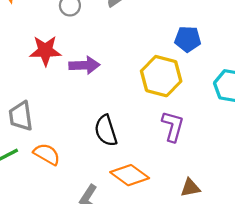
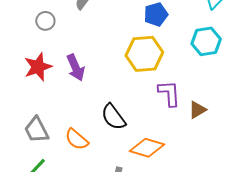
purple arrow: (84, 65) -> (76, 68), turned 88
orange semicircle: (47, 154) -> (77, 139), moved, turned -150
brown triangle: (190, 188) -> (197, 110), moved

